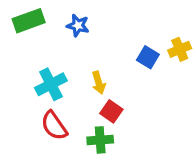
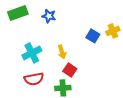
red semicircle: (54, 126) -> (34, 79), turned -66

